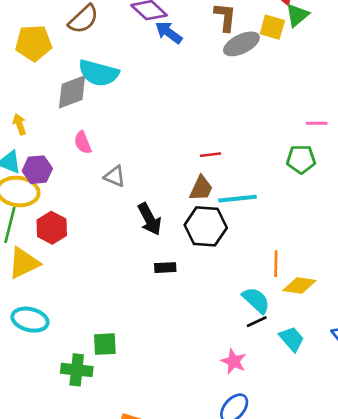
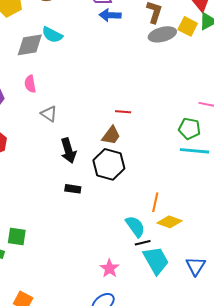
blue arrow: (169, 33) -> (110, 15), turned -45
cyan semicircle: (99, 73) -> (52, 35), size x0.7
cyan line: (238, 199) -> (195, 151), moved
black line: (257, 322) -> (143, 243), moved
cyan trapezoid: (292, 339) -> (156, 260), size x1.4

